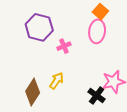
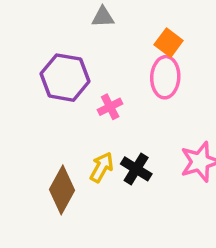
black cross: (97, 95) -> (136, 169), moved

